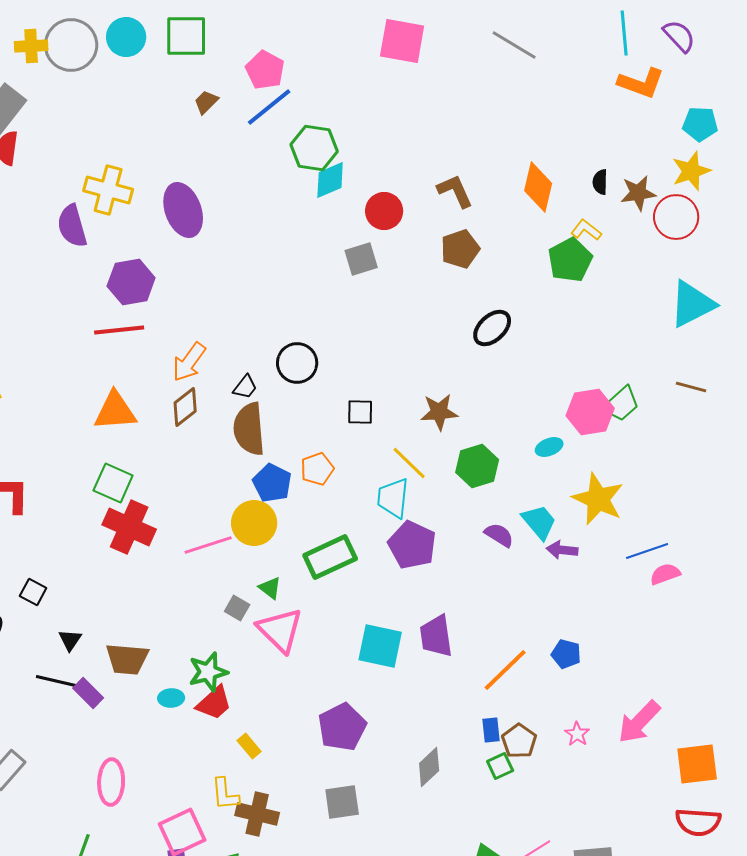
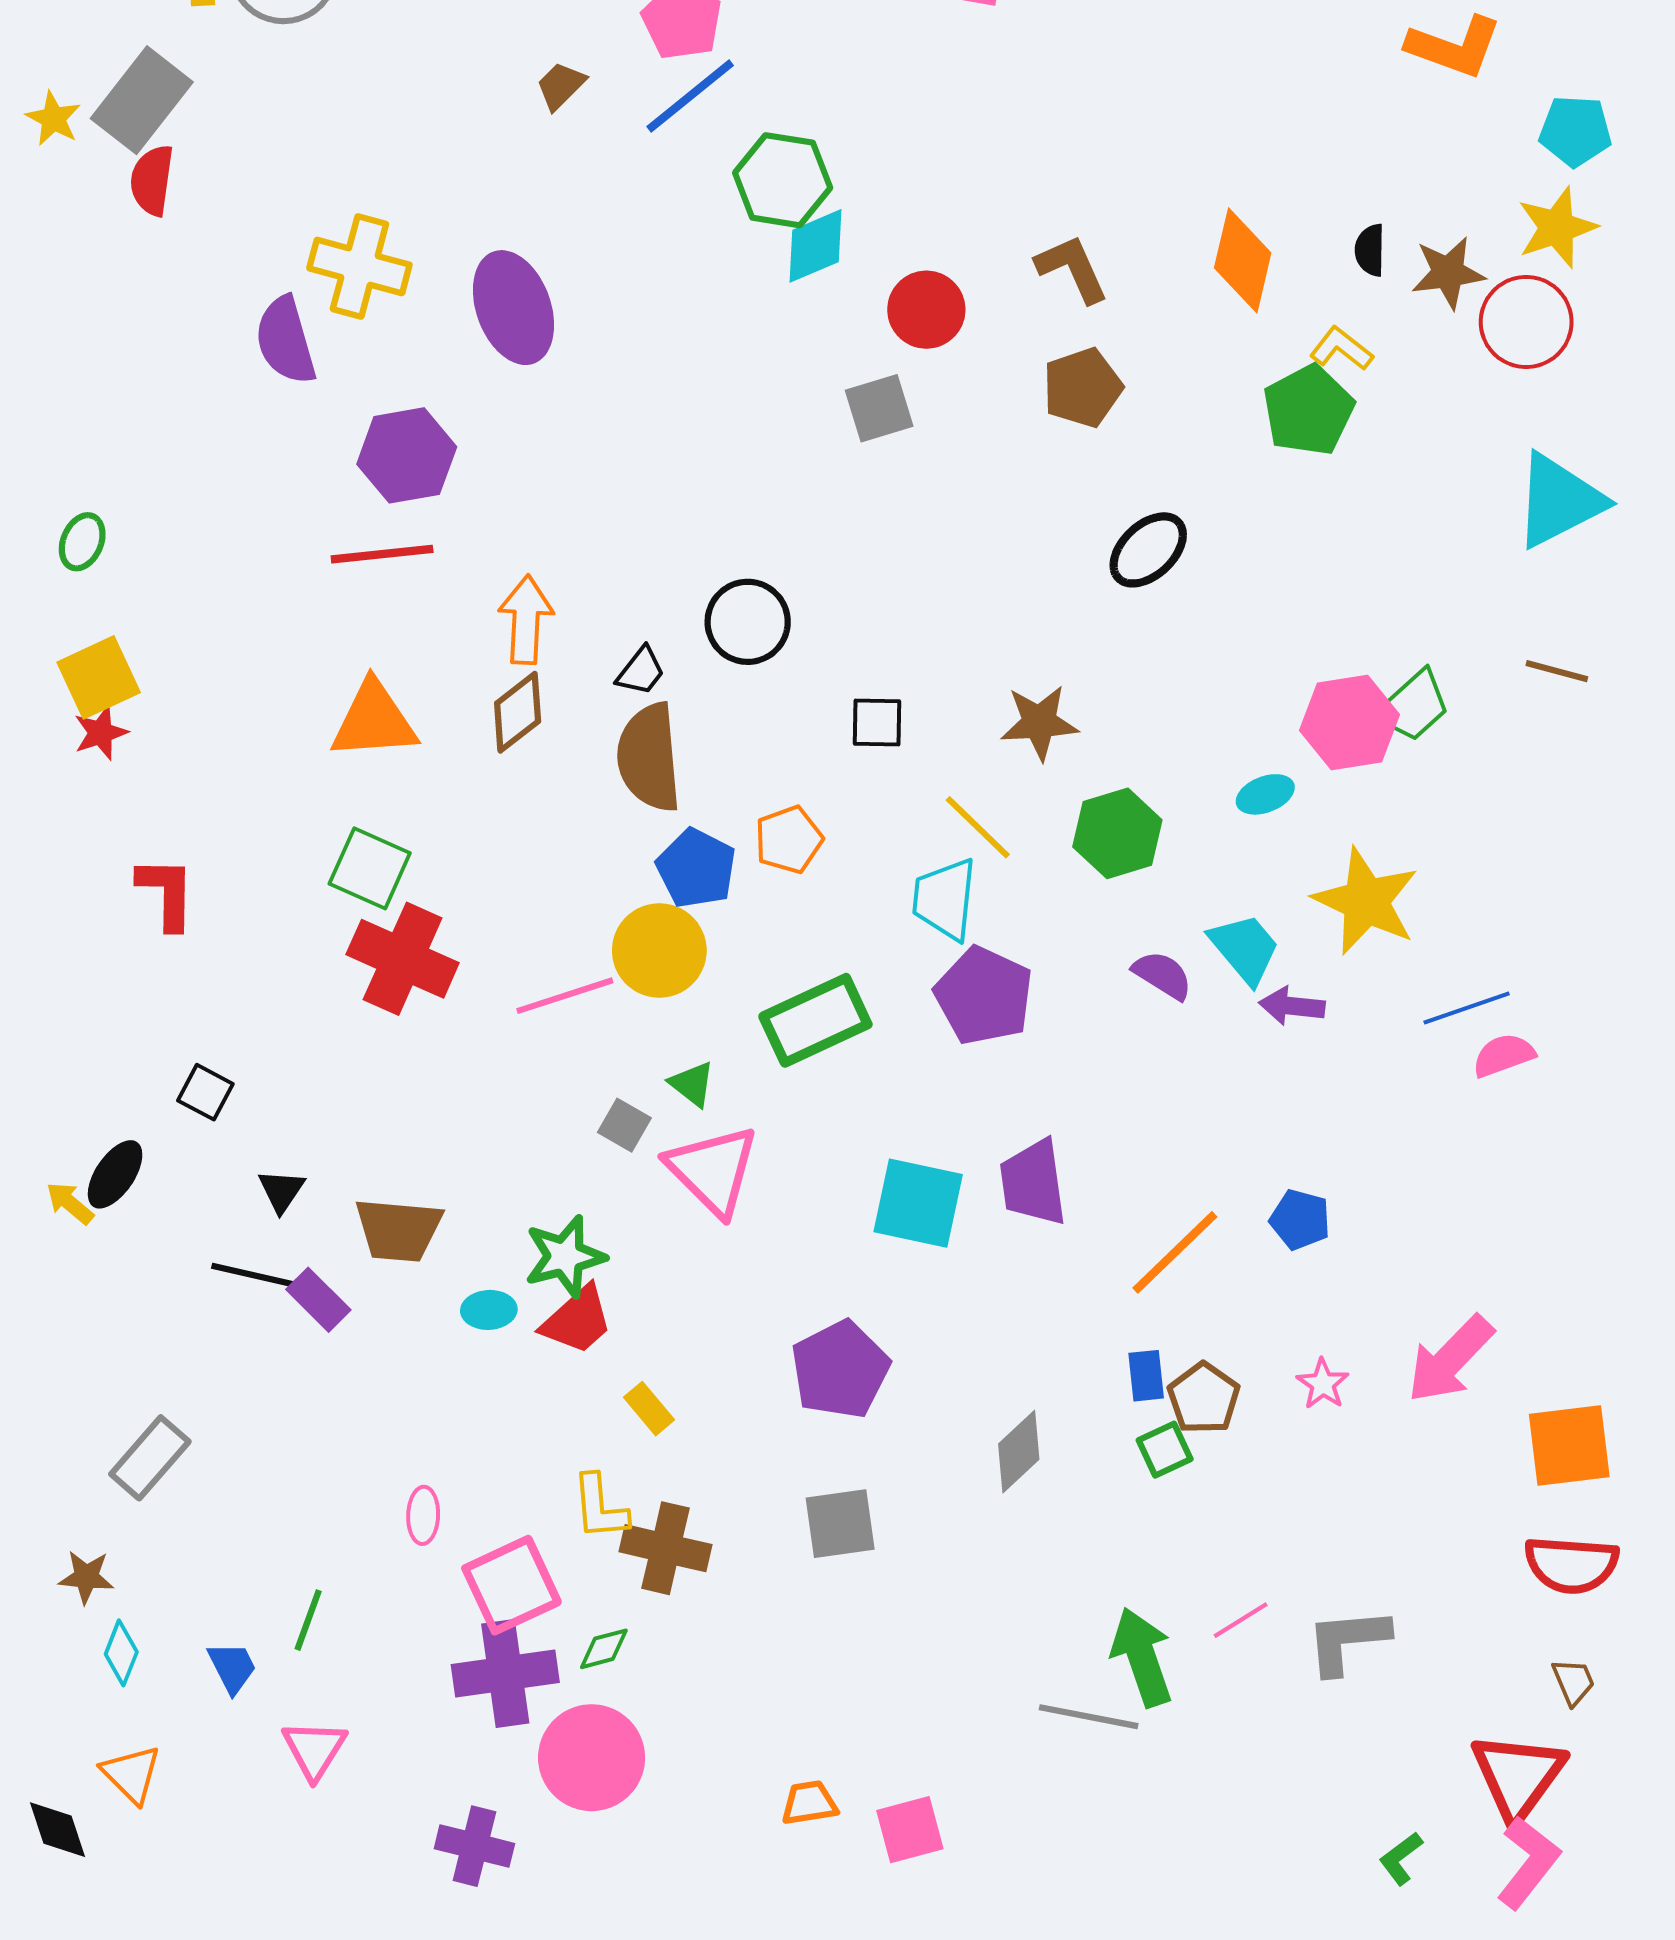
orange arrow: (189, 362) -> (526, 620), turned 147
pink ellipse: (111, 782) -> (423, 1515), moved, size x0.6

